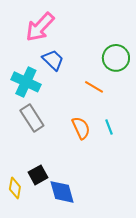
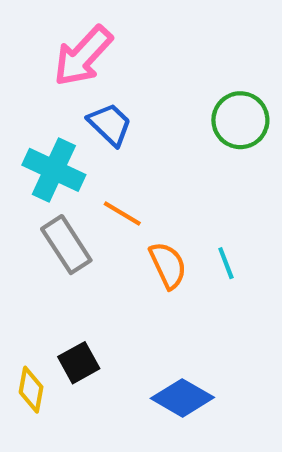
orange line: (94, 87) -> (122, 213), moved
blue diamond: (62, 192) -> (182, 398), moved, turned -44

